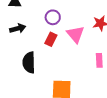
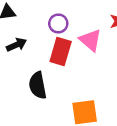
red rectangle: (51, 39) -> (61, 51), size x1.5

